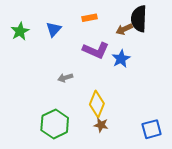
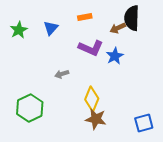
green hexagon: (55, 124) -> (30, 108), moved
brown star: (101, 125) -> (96, 119), size x1.5

